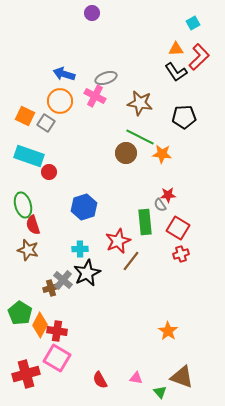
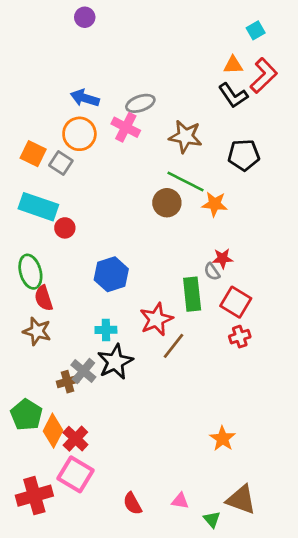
purple circle: (92, 13) -> (85, 17), moved
red cross: (57, 331) -> (75, 439), turned 36

